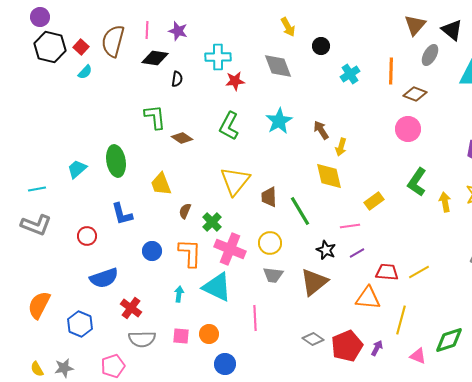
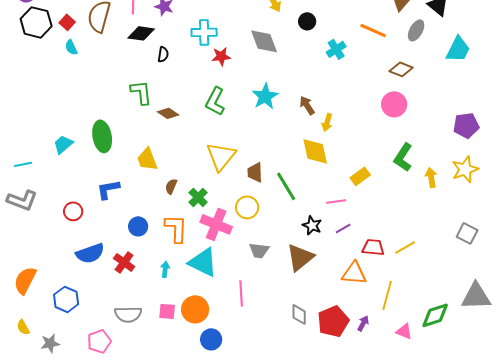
orange line: (391, 71) -> (373, 30), moved, turned -68
cyan semicircle: (85, 72) -> (71, 47), turned 112
blue L-shape: (122, 214) -> (108, 189), turned 95
yellow circle: (270, 243) -> (247, 207), moved
red cross: (131, 308) -> (124, 262), moved
orange circle: (209, 334) -> (195, 309), size x1.4
gray diamond: (313, 339) -> (299, 314), turned 55
yellow semicircle: (37, 369) -> (23, 327), moved

